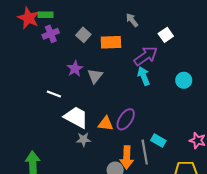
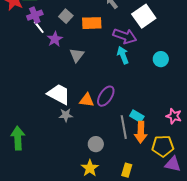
white square: (166, 35) -> (144, 16), size x1.6
purple arrow: (146, 56) -> (125, 36), turned 55
purple star: (75, 69) -> (55, 39), moved
white line: (54, 94) -> (39, 27), moved, turned 32
orange arrow: (127, 157) -> (141, 132), moved

